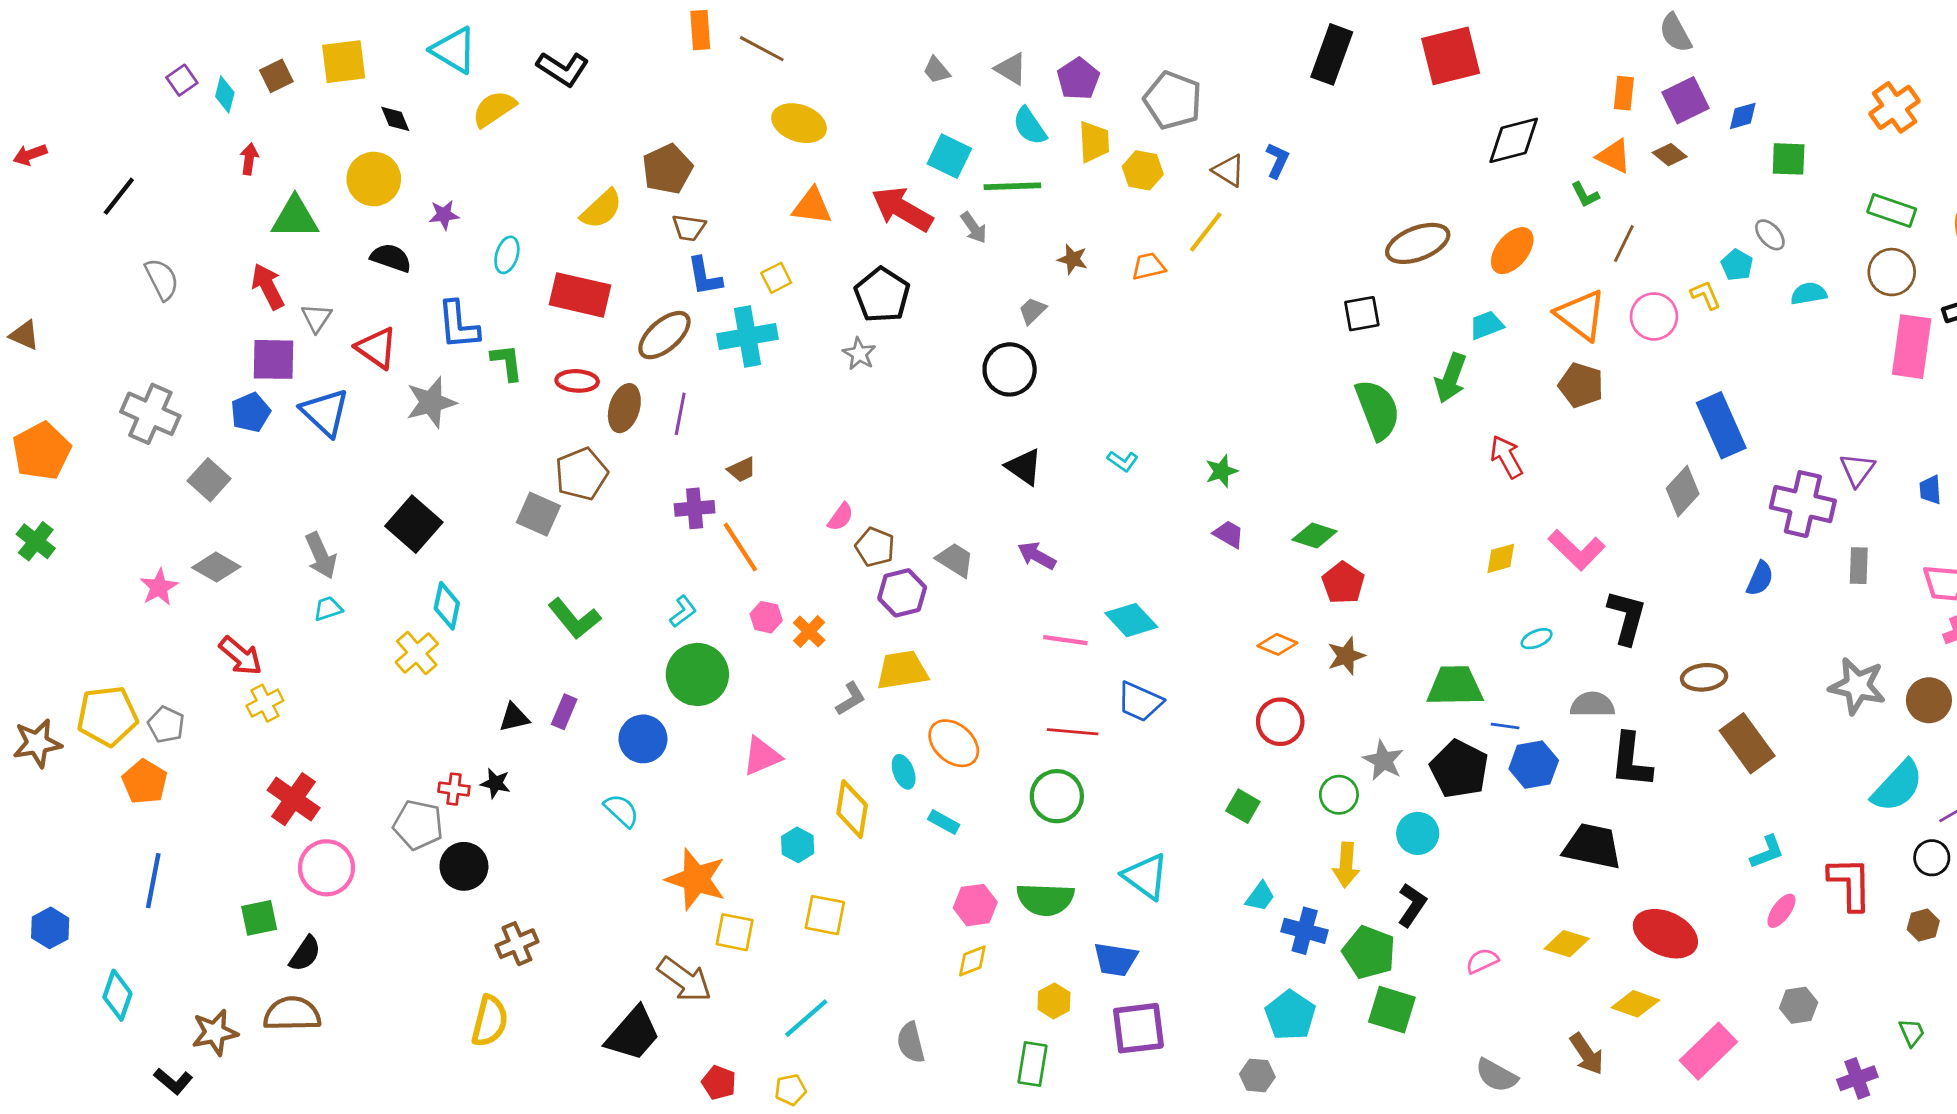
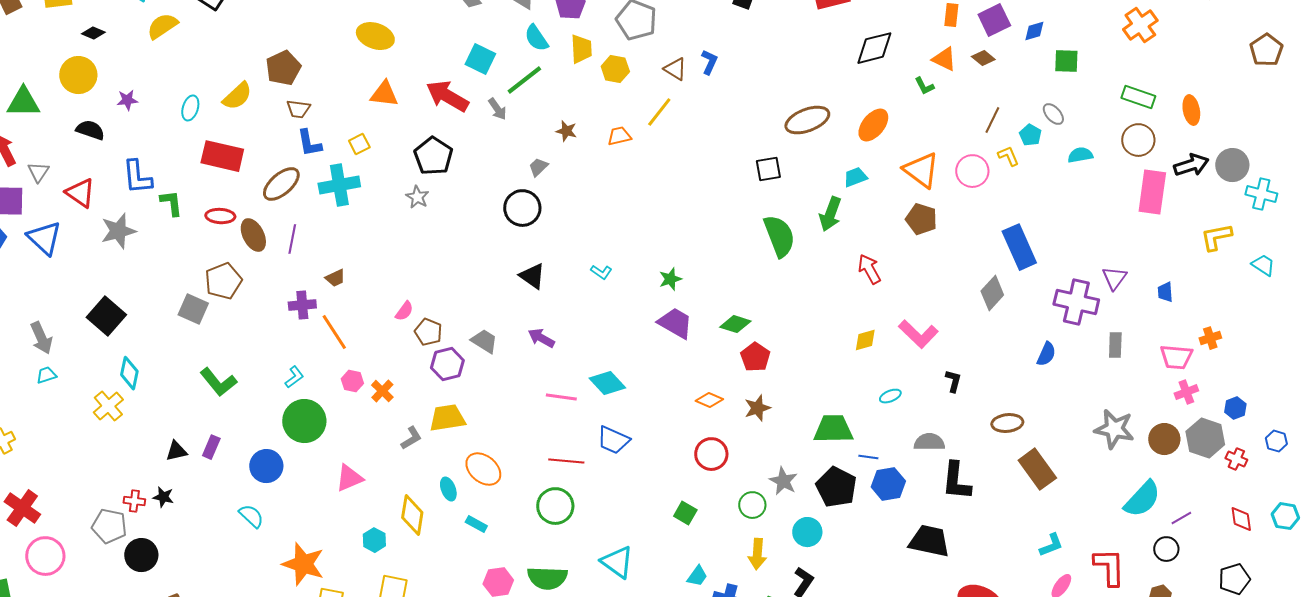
black diamond: (395, 119) -> (93, 33), turned -45
green line: (1012, 186) -> (524, 80), turned -36
brown line: (1624, 243) -> (992, 120), moved
cyan ellipse: (507, 255) -> (190, 108), moved
brown ellipse: (624, 408) -> (253, 235), turned -44
purple trapezoid: (1229, 534) -> (675, 323), size x1.6
black L-shape: (1627, 617) -> (953, 381), size x0.6

